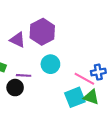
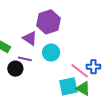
purple triangle: (18, 40) -> (30, 38), moved

